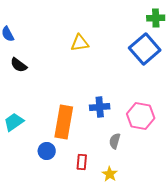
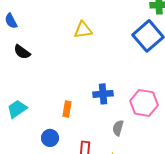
orange rectangle: (64, 122) -> (67, 109), size x0.5

